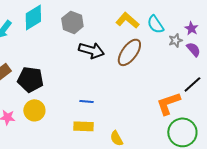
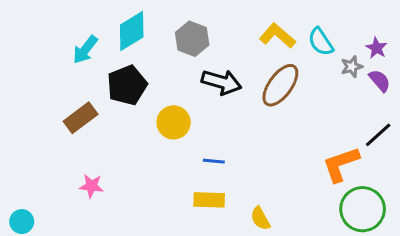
black pentagon: (30, 79) -> (127, 85), moved, turned -30
yellow circle: (34, 110) -> (174, 122), moved

